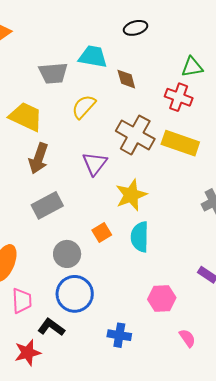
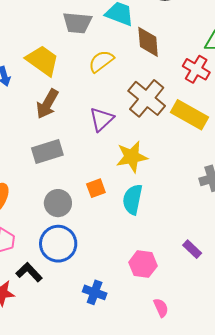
brown diamond: (126, 79) -> (148, 42), size x1.4

